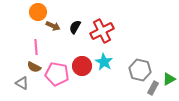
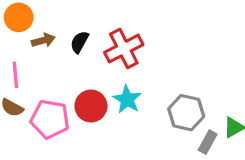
brown arrow: (53, 26) -> (43, 40), turned -40

